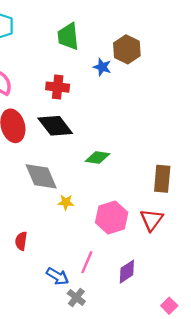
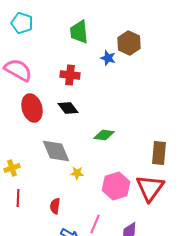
black diamond: (55, 126) -> (68, 108), size x0.7
red triangle: (152, 220) -> (150, 188), size x1.4
red semicircle: (21, 241) -> (55, 206), moved

